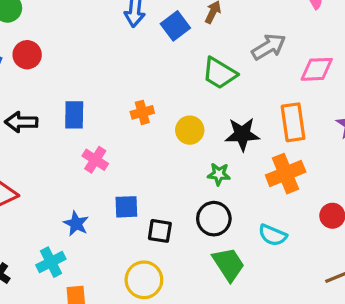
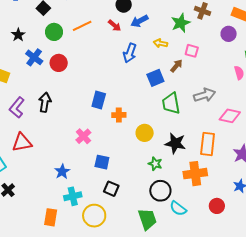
blue square: (175, 26) -> (155, 78), moved
green trapezoid: (219, 73) -> (171, 103), turned 35
blue rectangle: (74, 115) -> (99, 100), moved
black arrow: (21, 122) -> (45, 102), turned 84
blue square: (126, 207) -> (102, 162), moved
black circle: (214, 219) -> (160, 191), moved
cyan cross: (51, 262) -> (73, 196), moved

